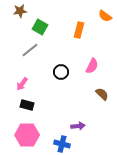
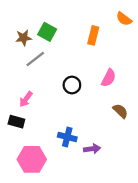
brown star: (20, 11) -> (24, 38), moved
black rectangle: (27, 105) -> (16, 122), moved
blue cross: (62, 144) -> (67, 137), moved

